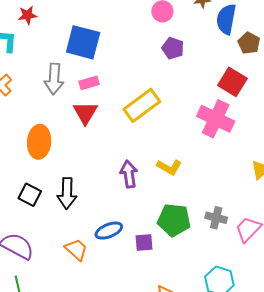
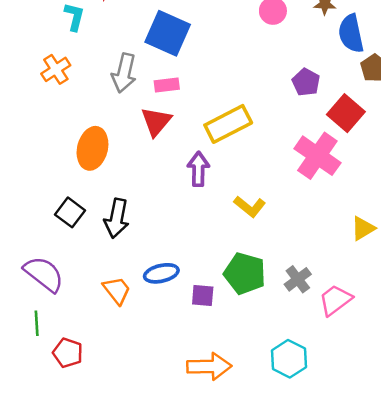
blue semicircle: (226, 19) -> (351, 34), turned -32
purple pentagon: (173, 48) -> (306, 82), moved
purple arrow: (129, 174) -> (198, 169), moved
gray cross: (216, 218) -> (298, 279), turned 30

